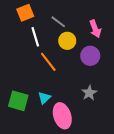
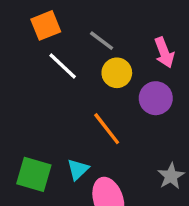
white line: (35, 37) -> (63, 66), turned -30
orange line: (48, 62) -> (107, 129), moved
gray star: (89, 93) -> (171, 176), moved

